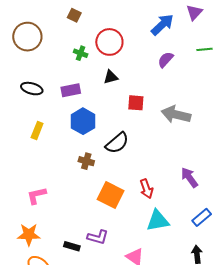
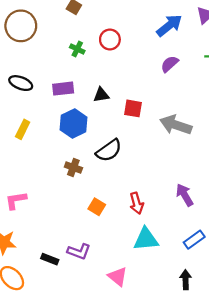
red circle: (109, 42) -> (110, 39), size x0.7
black triangle: (111, 77) -> (101, 95), moved
orange square: (111, 195) -> (97, 207), size x0.6

